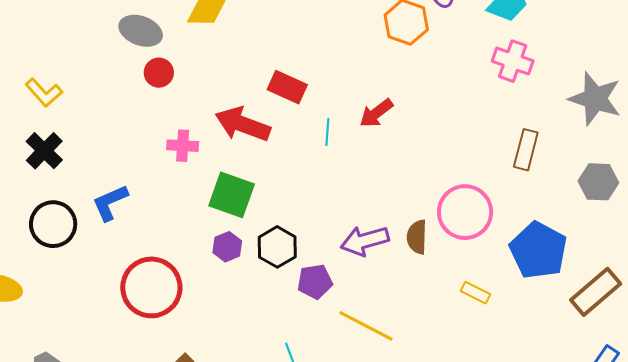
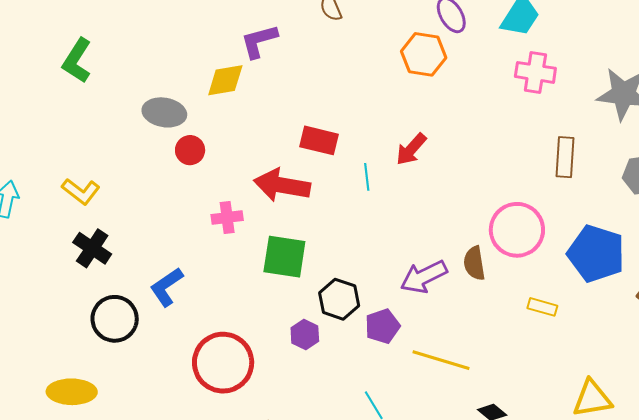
purple hexagon: (227, 247) -> (305, 334), moved

